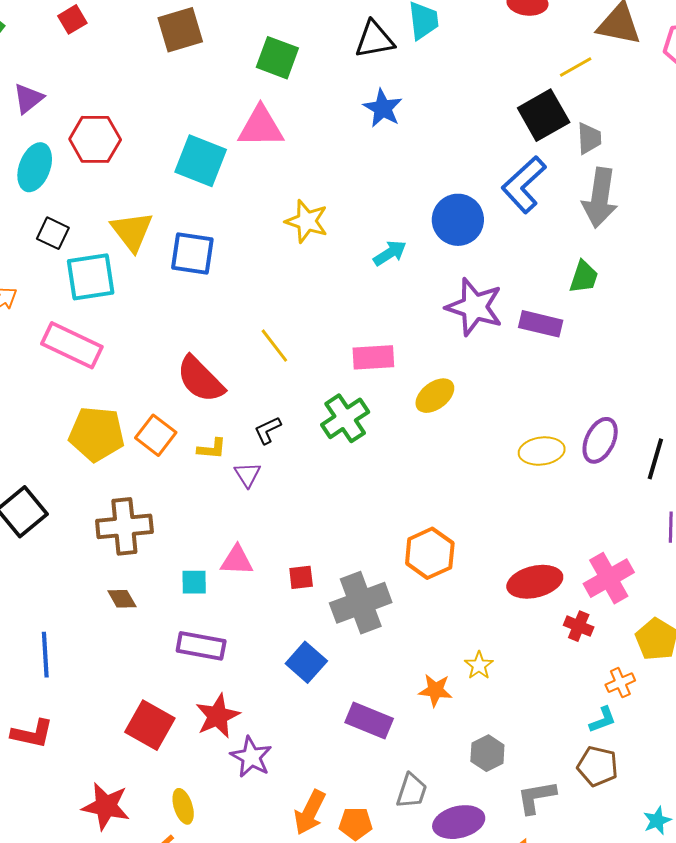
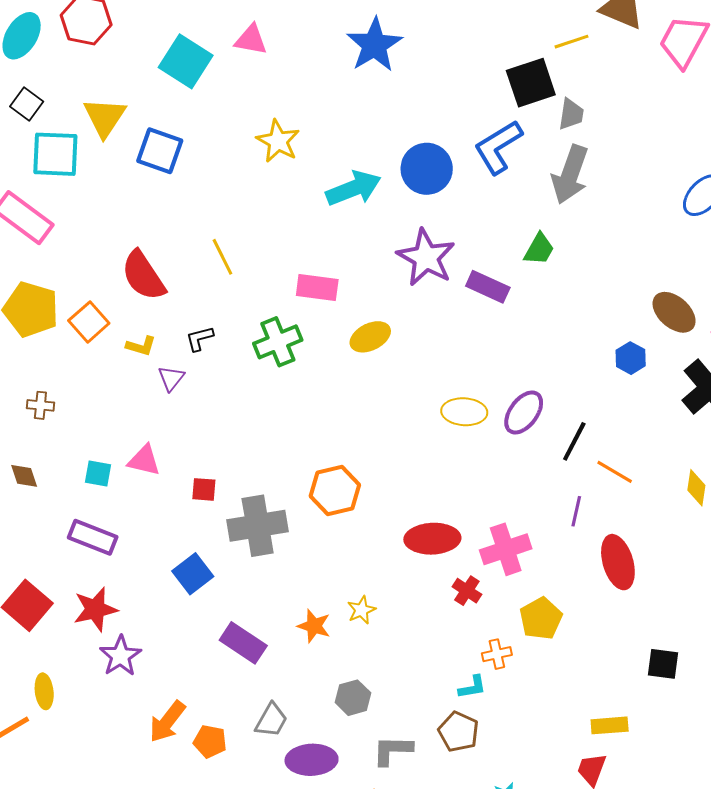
blue star: (383, 108) -> (374, 45), size x1.4
pink triangle: (261, 127) -> (251, 40), size x0.7
cyan arrow: (390, 253) -> (353, 188), size x1.6
brown cross: (124, 526) -> (40, 405), size x0.5

